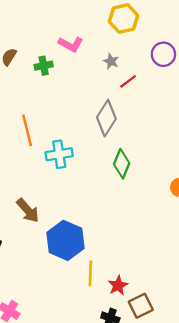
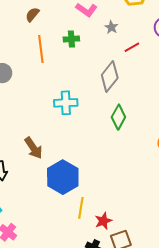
gray star: (111, 61) -> (111, 27), moved
green cross: (44, 66) -> (71, 39), moved
orange line: (27, 130) -> (41, 49), moved

